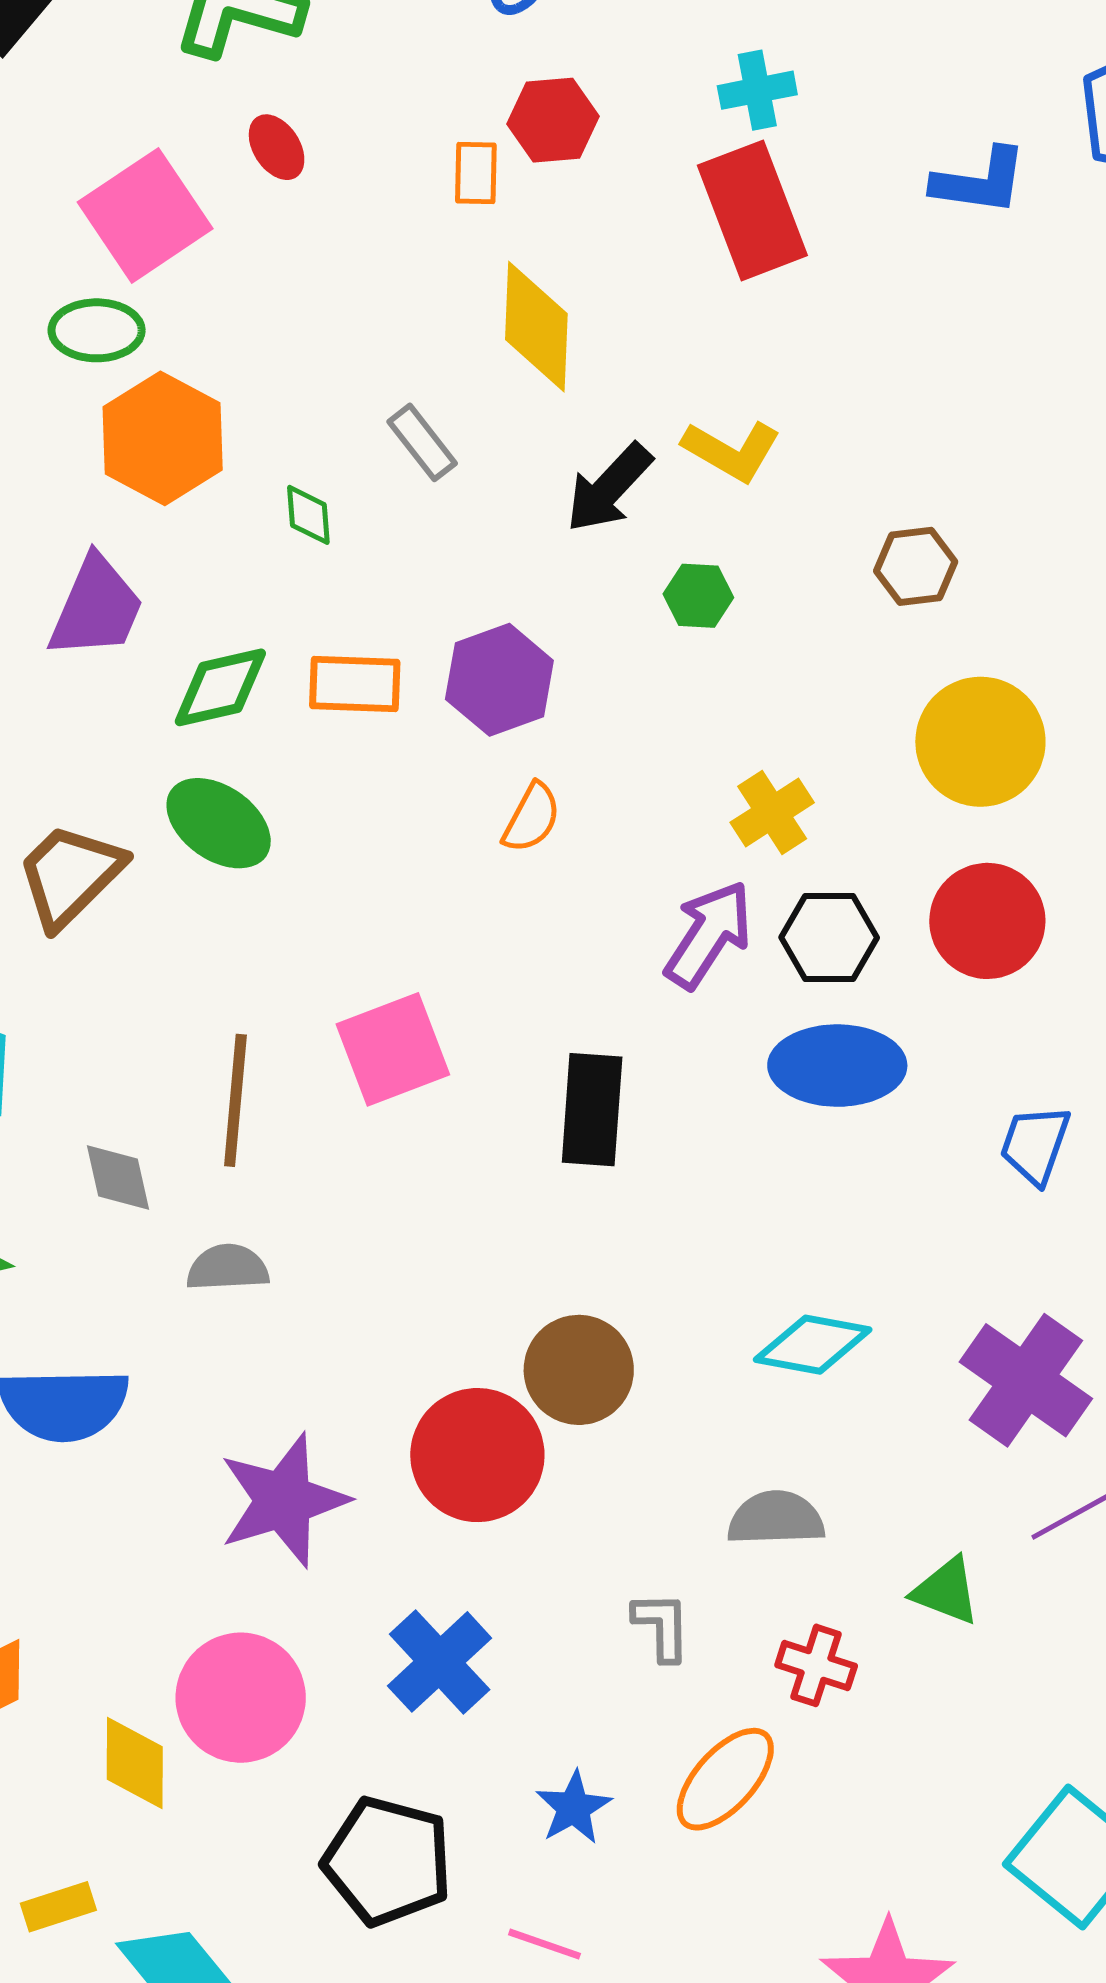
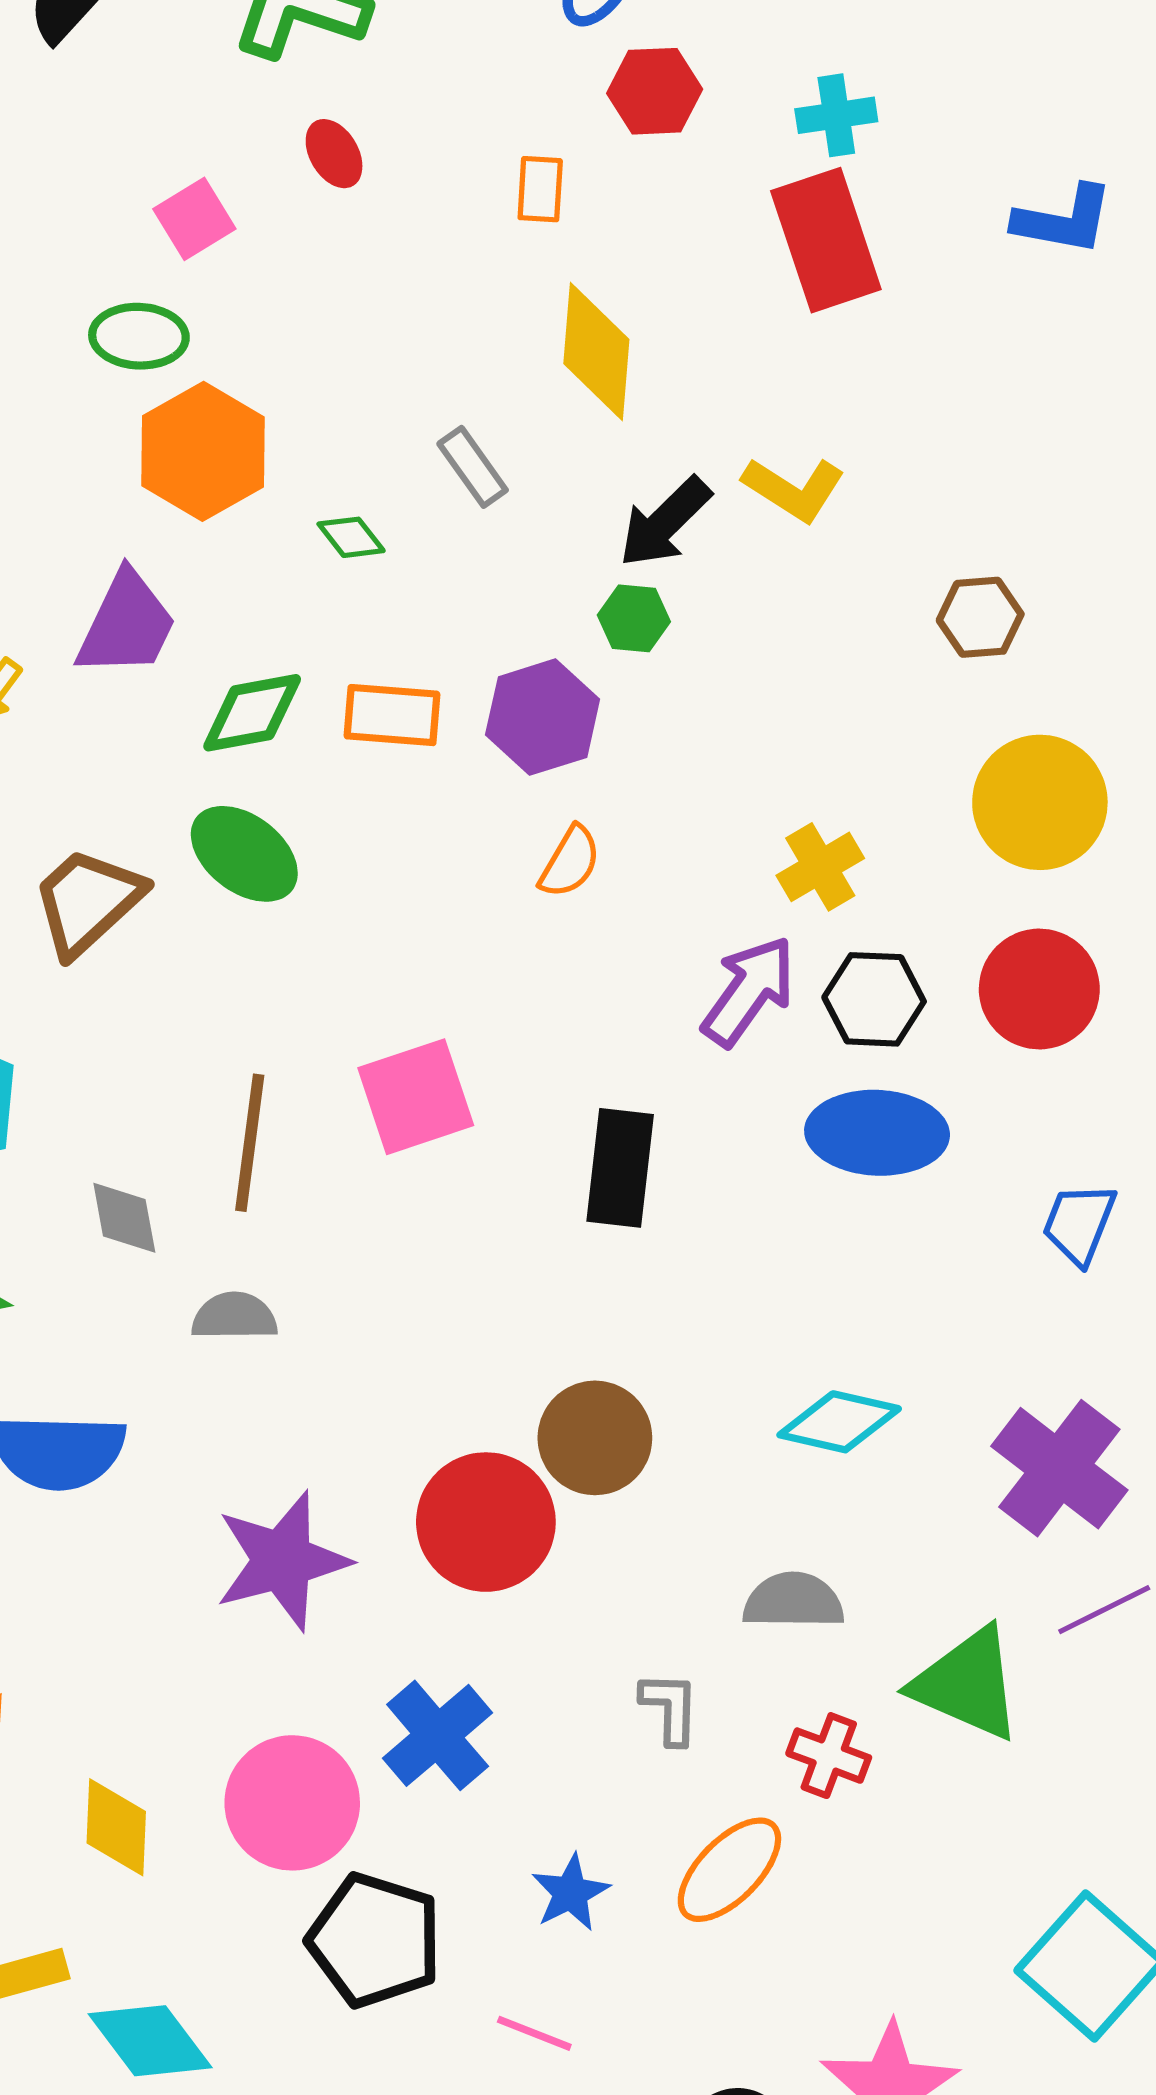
red hexagon: (553, 120) -> (655, 91), moved
pink square: (145, 215) -> (194, 219), size x0.6
green diamond: (308, 515) -> (351, 537), turned -36
green hexagon: (698, 596) -> (634, 618), moved
green triangle: (946, 1591) -> (967, 1684), size x1.6
pink circle: (241, 1698) -> (292, 1803), moved

